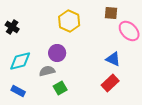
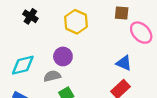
black cross: (12, 27) -> (30, 16), moved

